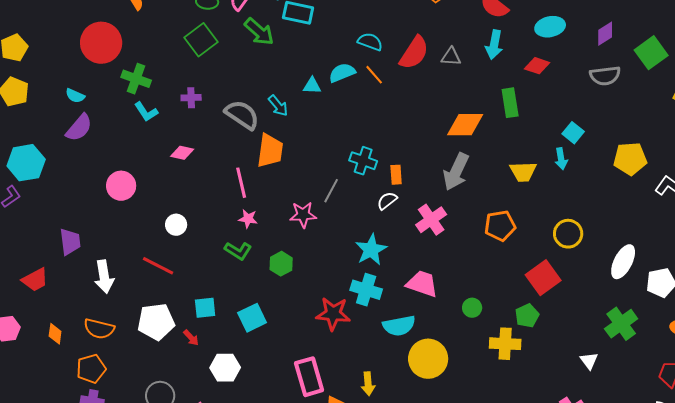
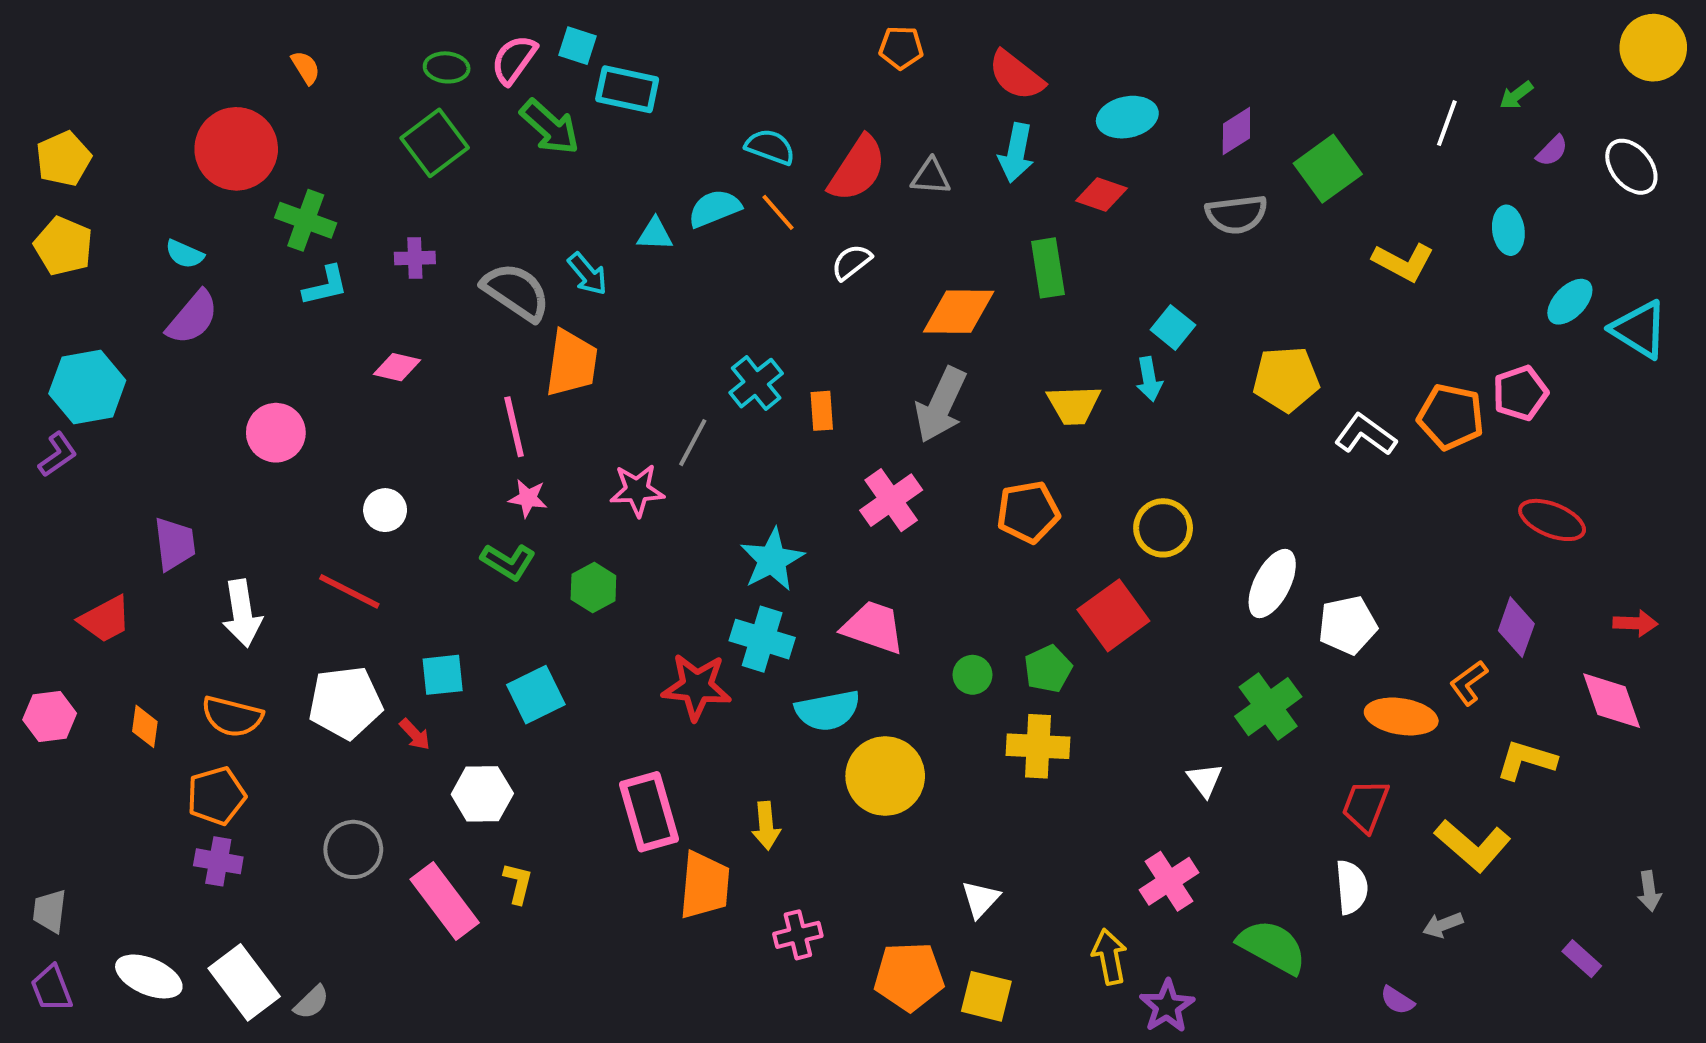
cyan L-shape: (146, 112) -> (325, 286), turned -70
cyan cross: (363, 161) -> (756, 383), turned 32
white semicircle: (387, 201) -> (851, 262), moved
green pentagon: (527, 316) -> (1048, 669), moved

